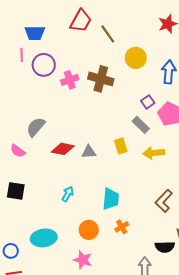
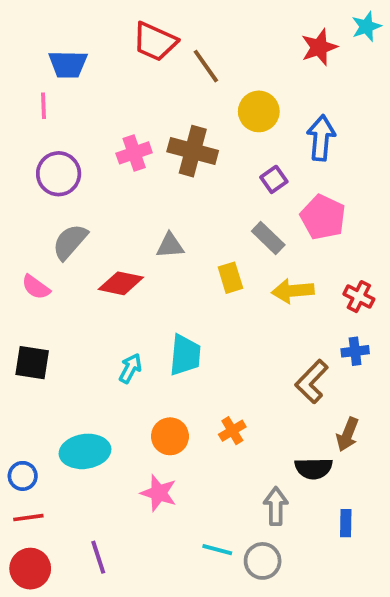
red trapezoid: (81, 21) -> (155, 42), turned 85
purple circle: (44, 65) -> (59, 174), moved
purple square: (148, 102) -> (274, 179), moved
gray triangle: (89, 152) -> (170, 246), moved
cyan trapezoid: (111, 199) -> (185, 355), moved

